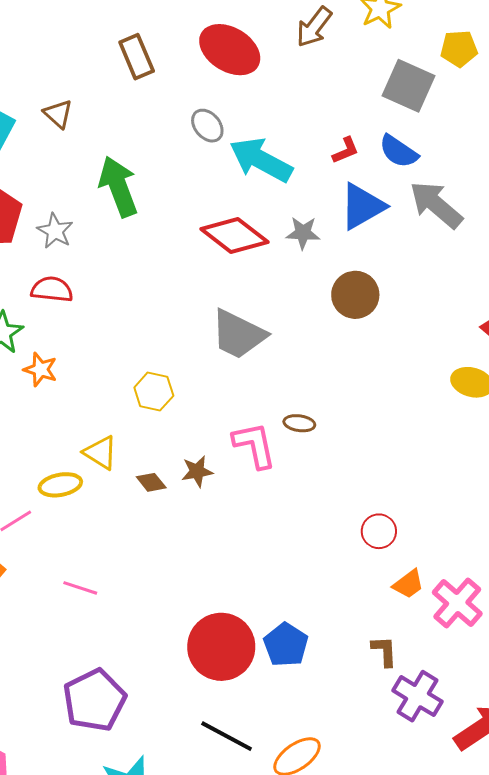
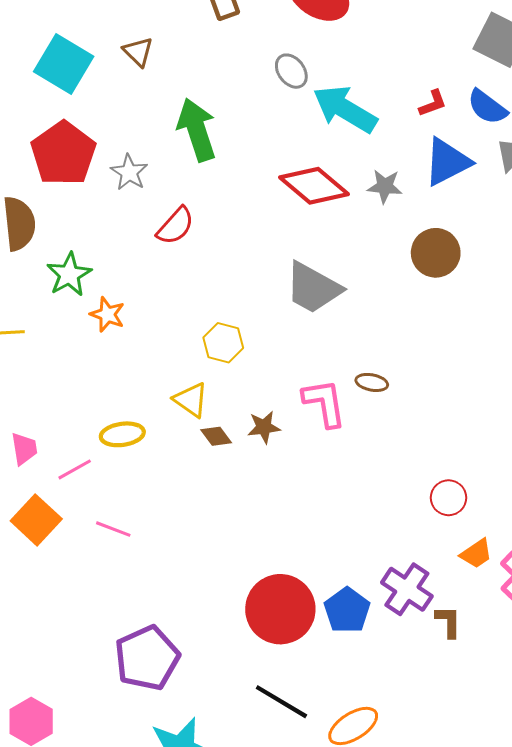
red semicircle: (52, 289) -> (175, 226), moved, turned 123
yellow triangle: (100, 453) -> (191, 400), moved
pink line: (80, 588) -> (113, 529), moved
purple cross: (418, 696) -> (407, 589), moved

